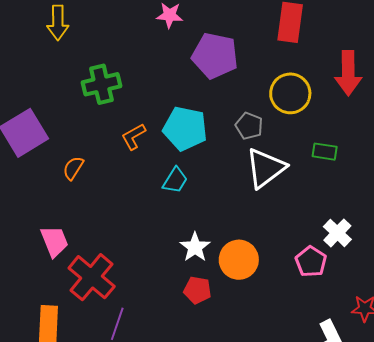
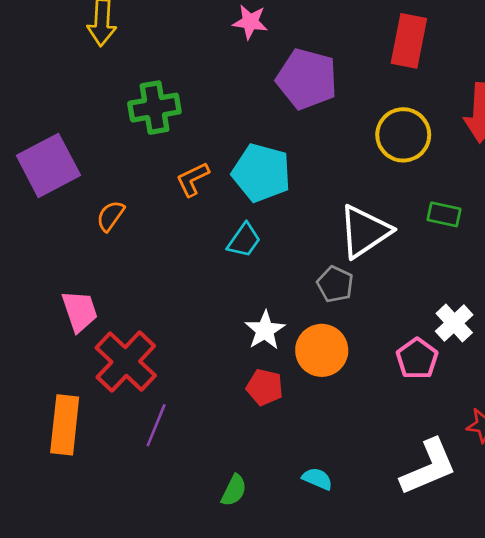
gray pentagon: (249, 126) -> (335, 284), moved

